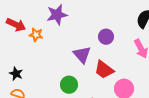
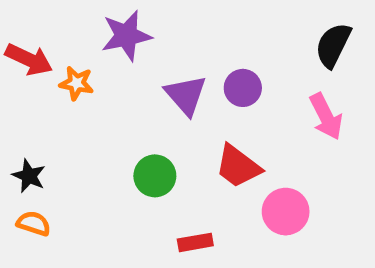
purple triangle: (82, 55) -> (186, 95), moved
green circle: (69, 85) -> (155, 176), moved

